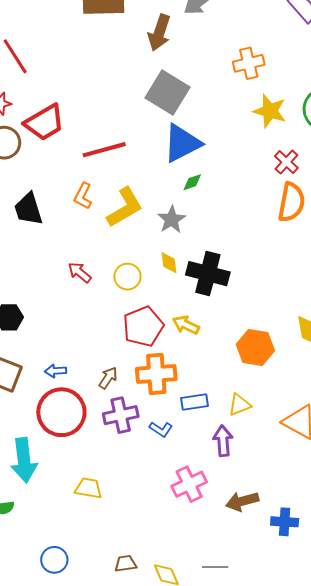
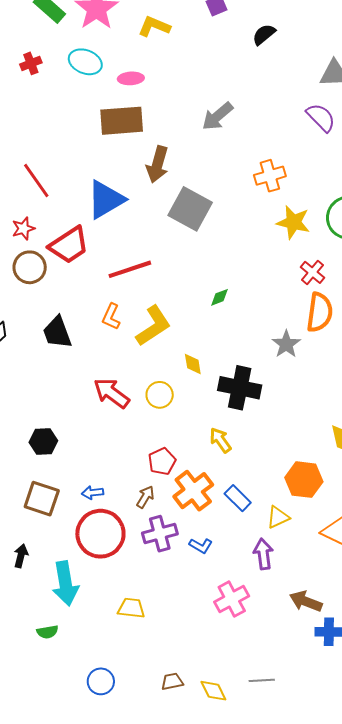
brown arrow: (159, 33) -> (157, 164), moved
blue triangle: (182, 143) -> (106, 200), moved
gray star: (172, 220) -> (286, 344), moved
yellow diamond: (169, 263) -> (193, 364), moved
red arrow: (80, 272) -> (112, 393), size x1.5
yellow arrow: (186, 325) -> (220, 440), turned 32
red pentagon: (143, 326) -> (162, 461), moved, size x0.7
orange hexagon: (255, 347) -> (304, 480), moved
orange cross: (156, 374) -> (193, 491), turned -30
blue rectangle: (194, 402) -> (238, 498), moved, turned 56
brown arrow: (242, 501) -> (306, 601), moved, turned 40

